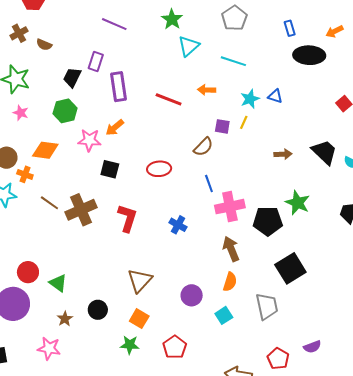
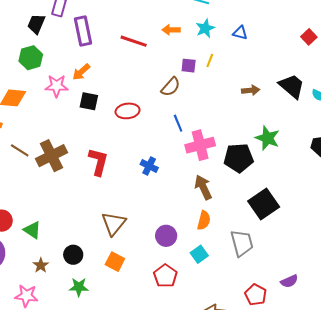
cyan star: (250, 99) -> (205, 28), moved
black square: (110, 169) -> (89, 101), moved
green star: (130, 345) -> (79, 287), moved
red pentagon: (175, 347) -> (165, 276), moved

